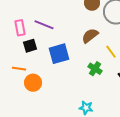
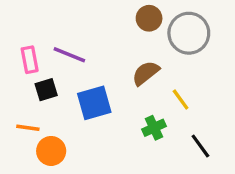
green cross: (95, 69) -> (154, 128), turned 32

